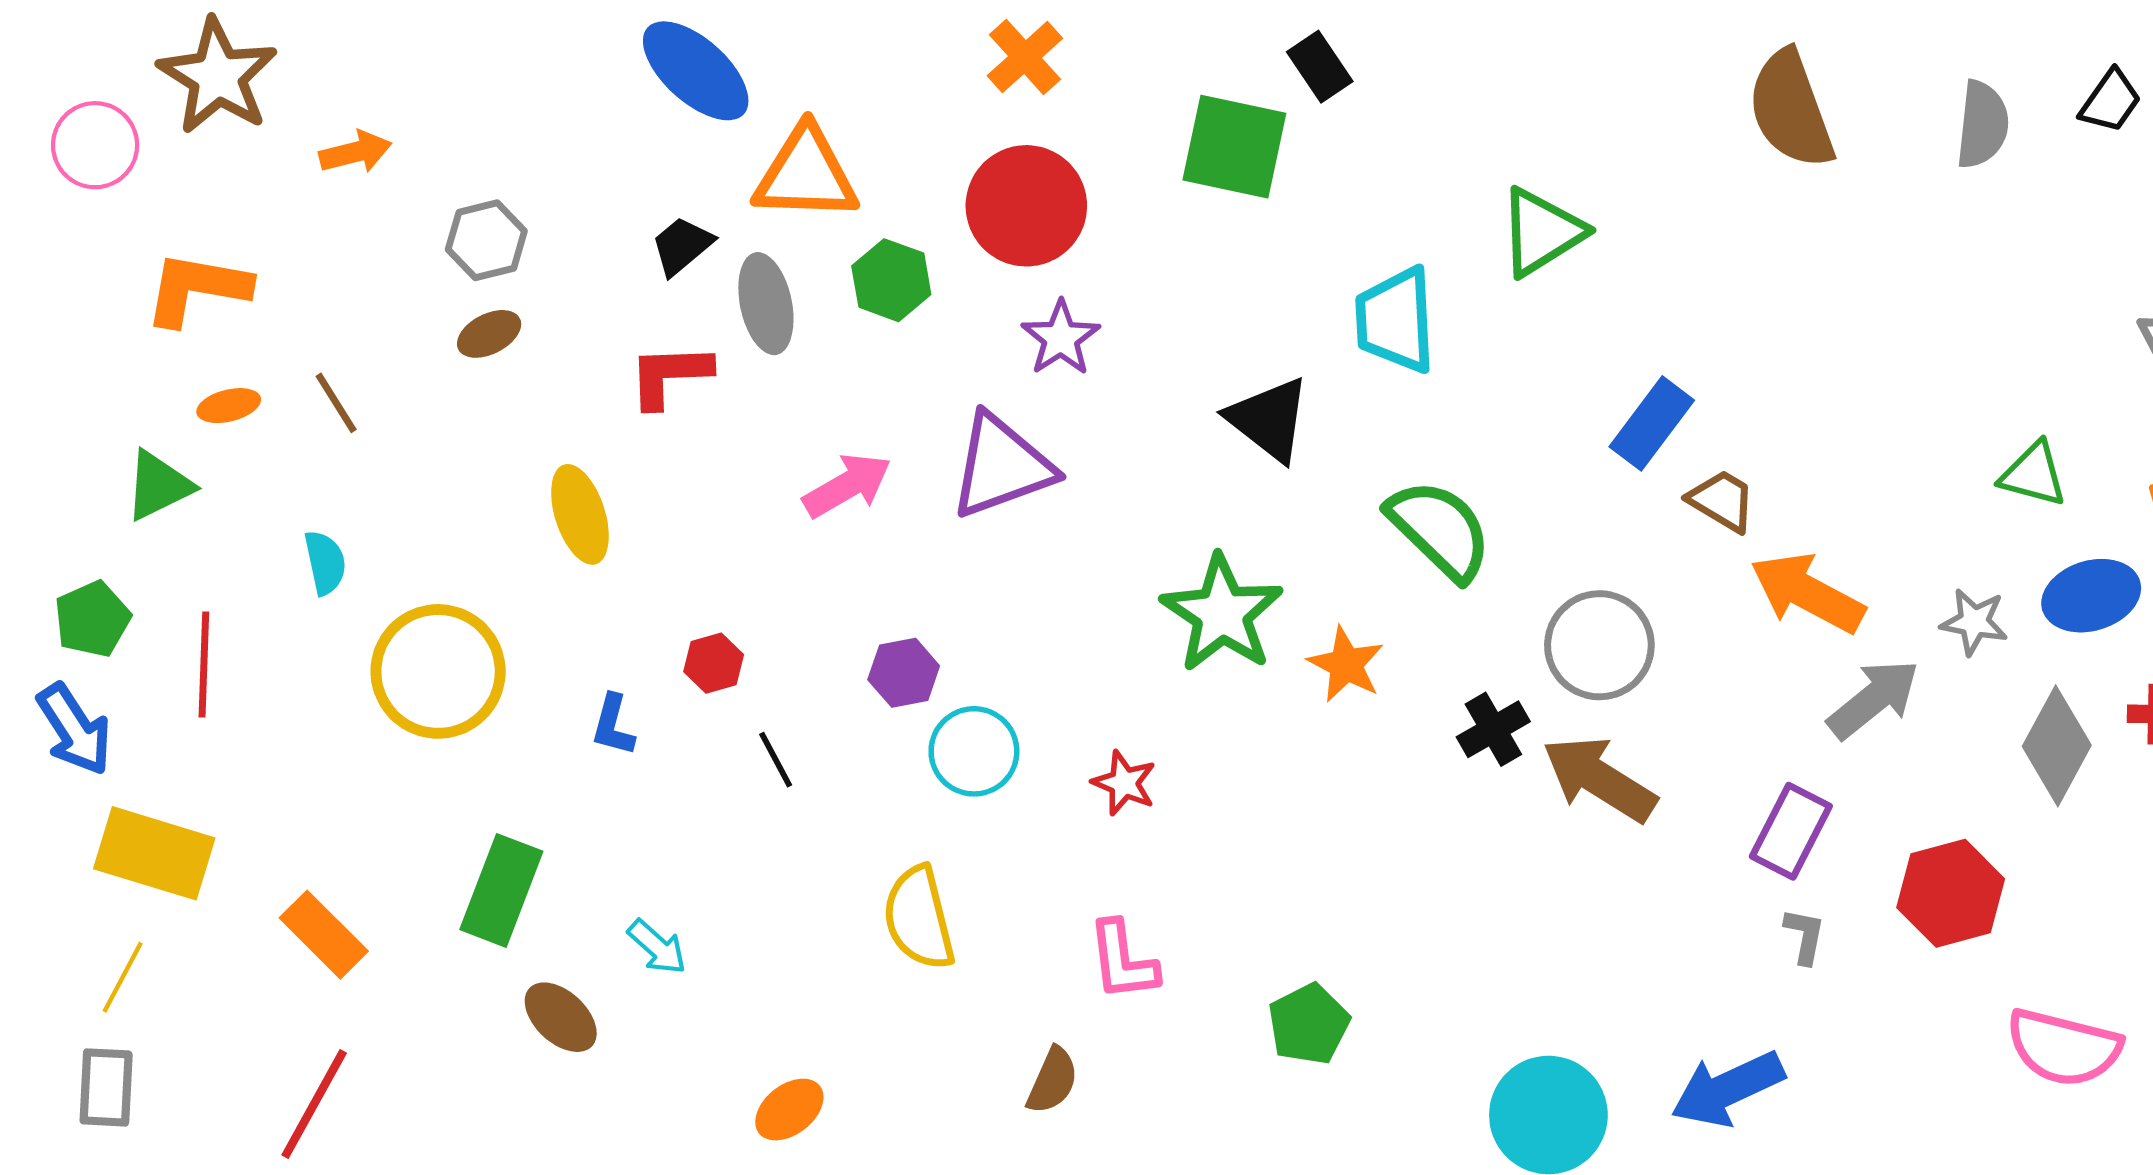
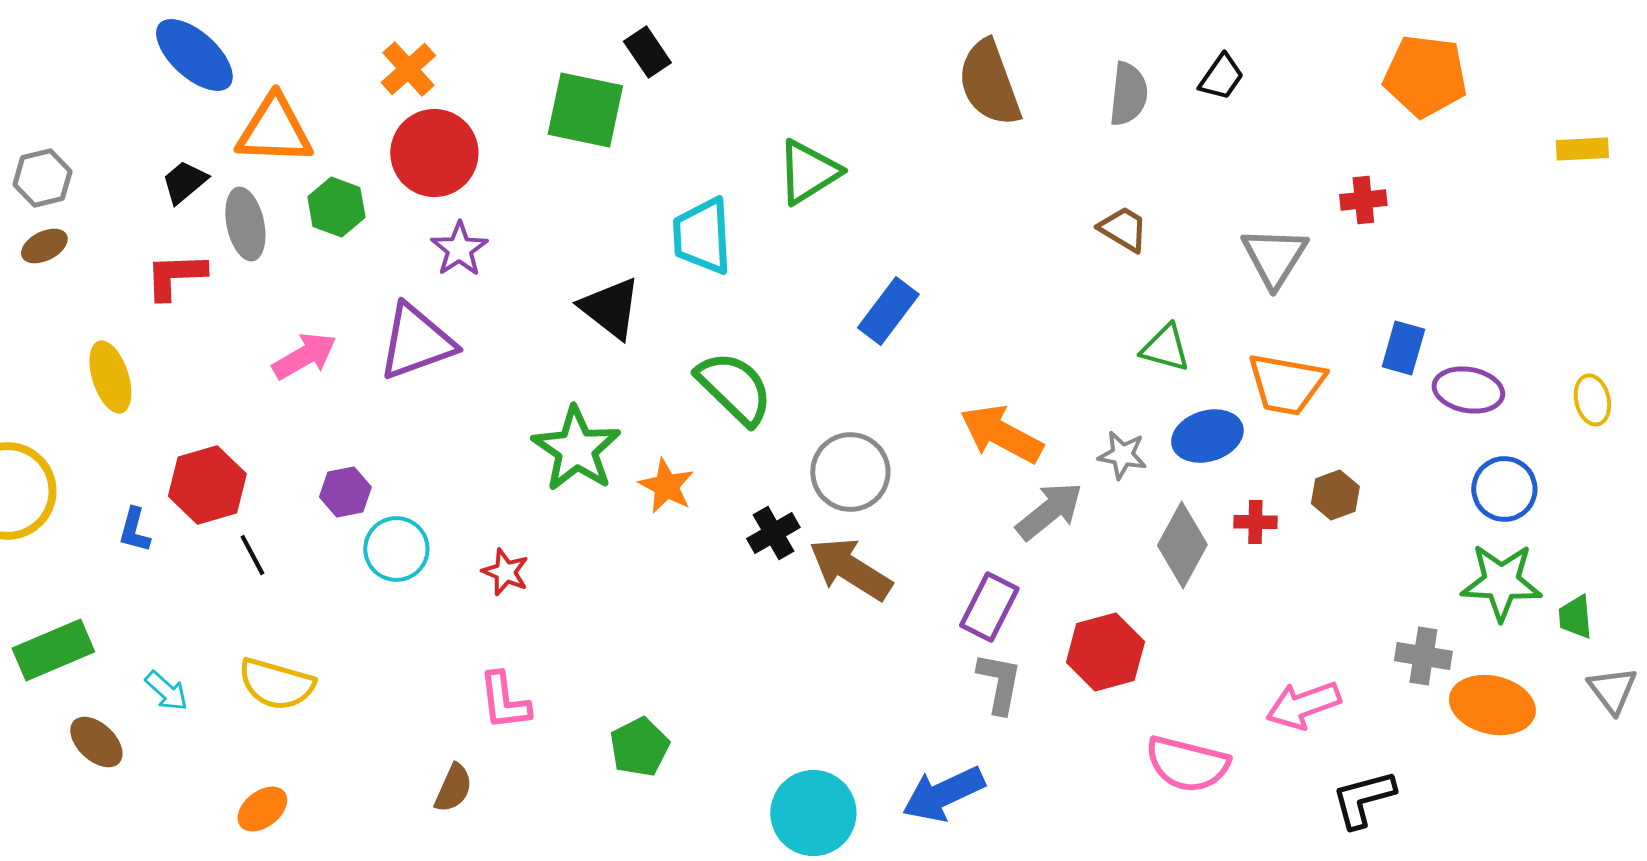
orange cross: (1025, 57) -> (408, 69), moved
brown trapezoid: (1722, 501) -> (1123, 229), moved
red hexagon: (714, 663) -> (207, 485), size x1.8
green rectangle: (501, 890) -> (53, 650), turned 46
yellow semicircle: (919, 918) -> (276, 684), moved, turned -60
gray L-shape: (1805, 936) -> (999, 683), size x1.5

